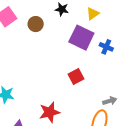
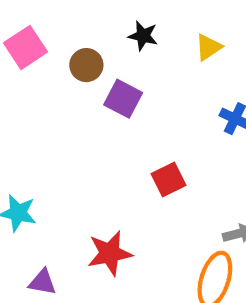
purple square: (81, 38) -> (123, 99), moved, size x0.7

